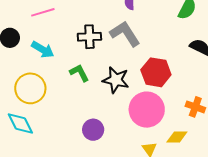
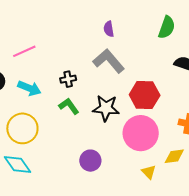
black cross: (89, 37) -> (68, 79), moved, size x0.7

